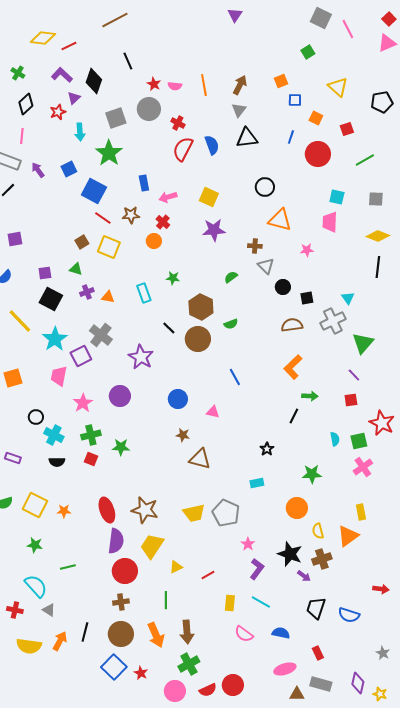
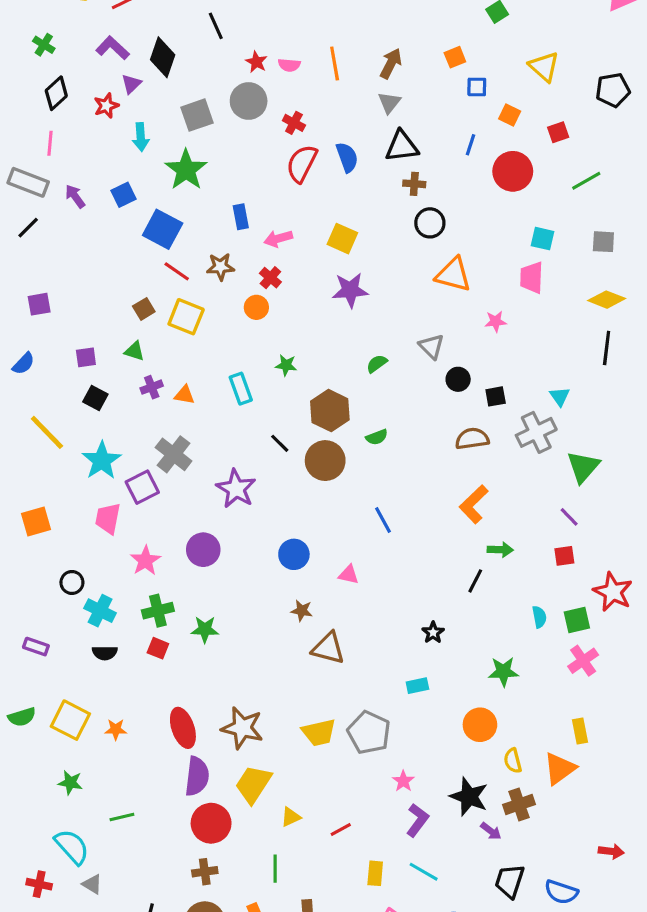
brown cross: (255, 246) -> (414, 184), moved
black square: (51, 299) -> (95, 398), size x0.7

